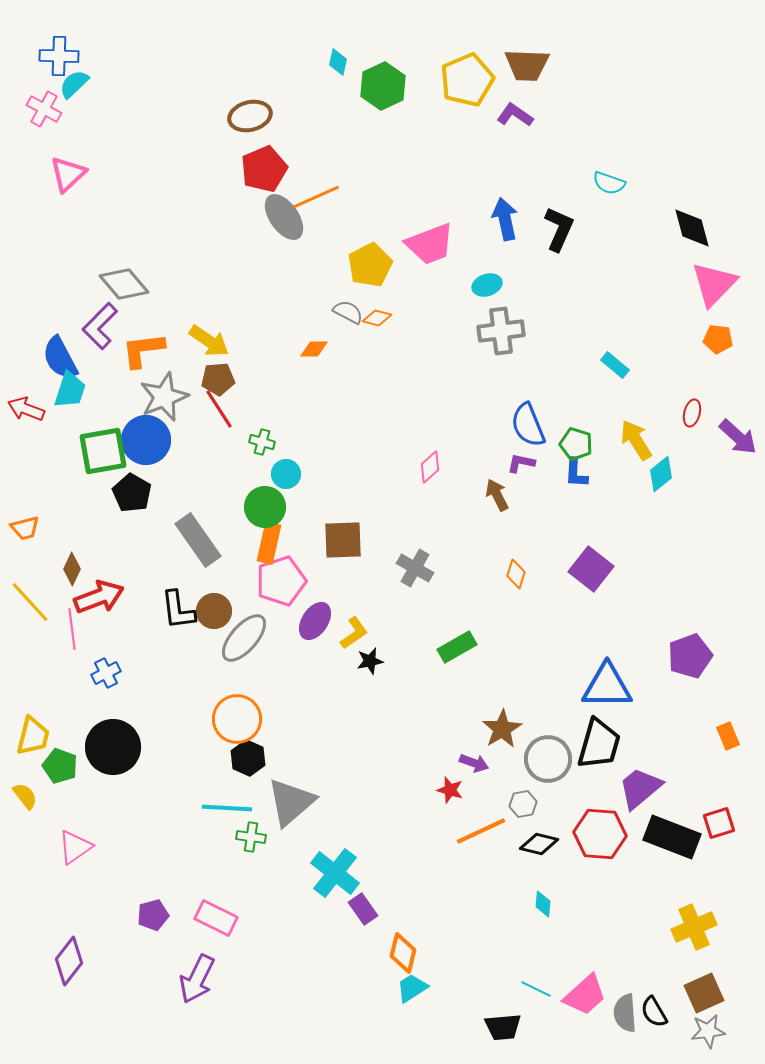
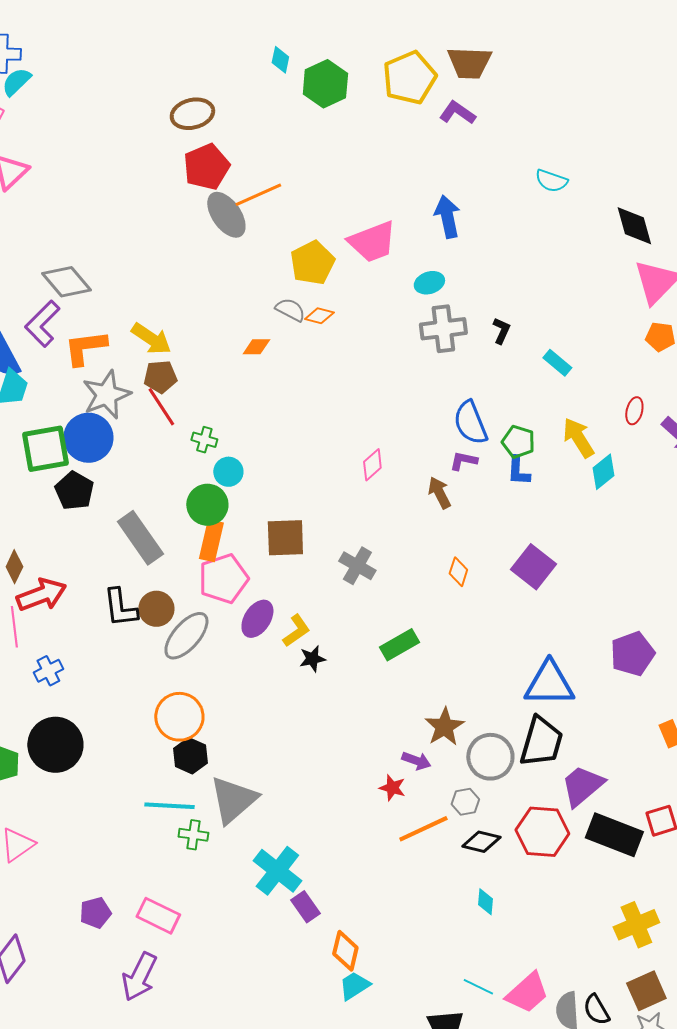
black L-shape: (559, 229) -> (501, 331), moved, size x0.6

